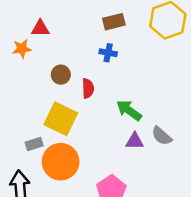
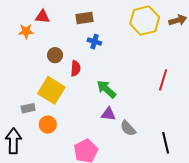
brown rectangle: (114, 22) -> (85, 18), moved
gray semicircle: (162, 136) -> (128, 128), moved
orange circle: (61, 162) -> (48, 125), size x0.6

